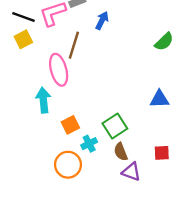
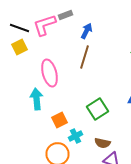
brown line: (74, 45) -> (84, 57), moved
green square: (115, 126) -> (98, 109), moved
brown semicircle: (121, 152) -> (102, 143), turned -56

